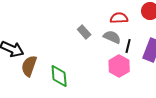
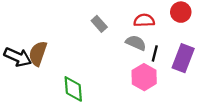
gray rectangle: (84, 32) -> (99, 24), moved
brown semicircle: (29, 66) -> (38, 53), moved

